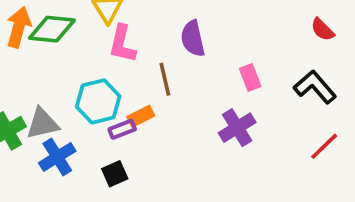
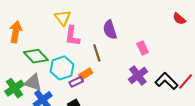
green diamond: (52, 29) -> (36, 56), moved, turned 45
black L-shape: (315, 87) -> (166, 81), moved
gray triangle: (42, 124) -> (33, 82), turned 36

